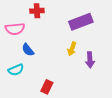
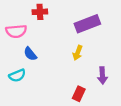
purple arrow: (90, 60) -> (102, 75), moved
red rectangle: (47, 87) -> (79, 94), moved

